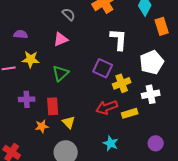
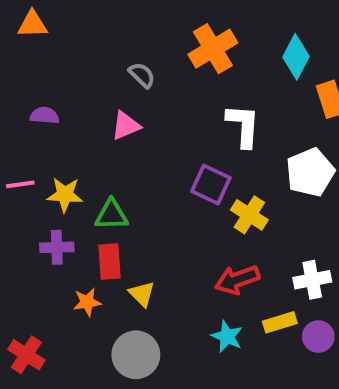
yellow star: (31, 59) -> (65, 195), moved
green triangle: (61, 73) -> (112, 215), moved, turned 42
yellow cross: (122, 83) -> (249, 215), turned -36
white cross: (151, 94) -> (312, 280), moved
red arrow: (107, 107) -> (237, 280), moved
yellow rectangle: (130, 113) -> (280, 322), moved

